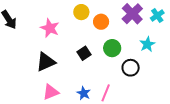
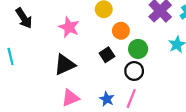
orange circle: (101, 22) -> (121, 31), moved
black circle: (131, 68) -> (134, 71), moved

